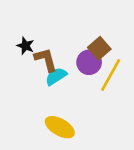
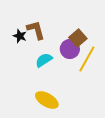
brown L-shape: (46, 60) -> (36, 30), moved

